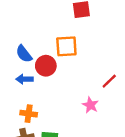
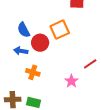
orange square: (66, 46) -> (60, 30), turned -30
orange cross: (29, 114) -> (33, 72), moved

